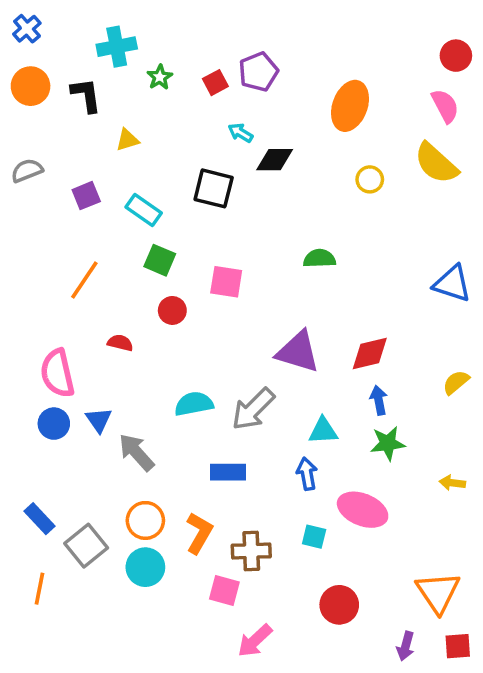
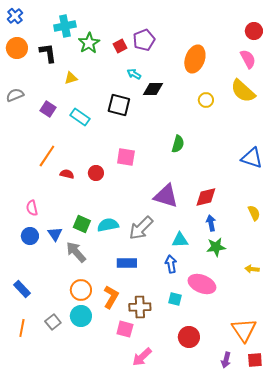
green star: (160, 77) -> (89, 43), size x1.5
purple square: (86, 196) -> (48, 109), turned -35
green semicircle: (319, 258) -> (178, 144), turned 108
green square: (160, 260) -> (82, 224), moved
red semicircle: (120, 343) -> (67, 174), moved
pink semicircle: (57, 373) -> (32, 208), size x0.6
yellow semicircle: (456, 382) -> (254, 213), turned 105
gray square: (86, 546) -> (53, 322), moved, size x0.7

